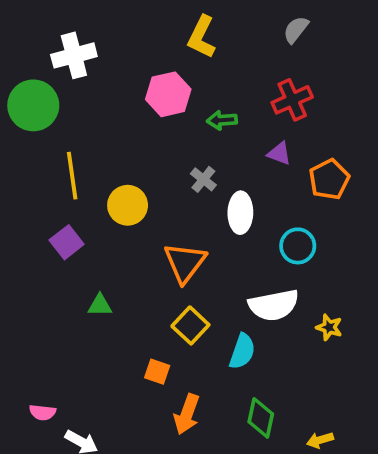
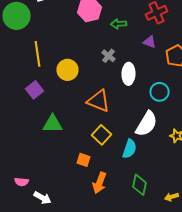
orange triangle: (185, 263) -> (98, 101), turned -45
green triangle: (100, 305) -> (52, 124), size x1.5
white semicircle: (274, 305) -> (146, 124), turned -48

